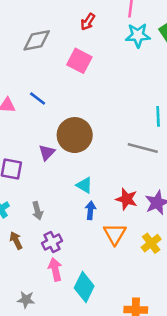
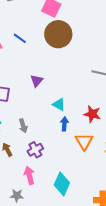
brown circle: (75, 135) -> (58, 34), moved
purple triangle: (47, 152) -> (37, 81), moved
pink arrow: (55, 269) -> (29, 175), moved

